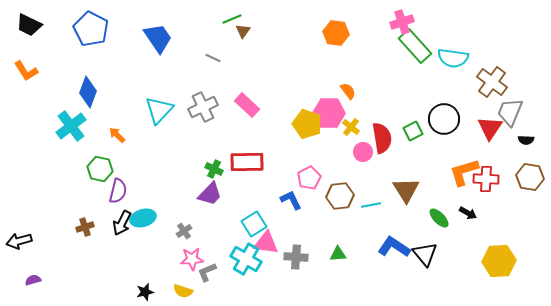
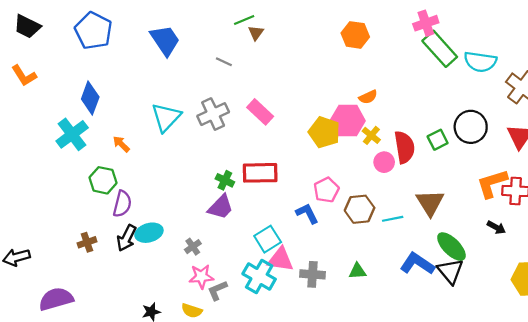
orange semicircle: (348, 91) -> (368, 97), turned 102
green ellipse: (439, 218) -> (451, 247), moved, size x1.4
purple semicircle: (33, 280) -> (56, 299), moved, size x2.0

